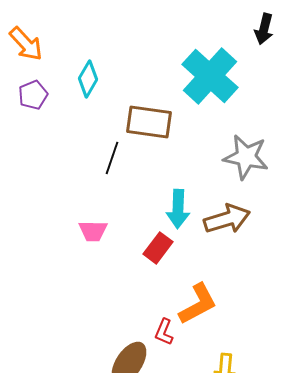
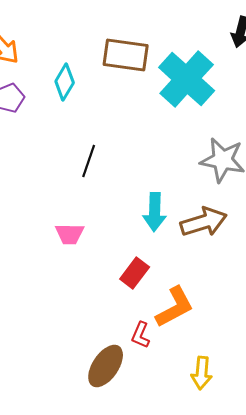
brown rectangle: (149, 122) -> (126, 55), moved
red rectangle: (158, 248) -> (135, 273), moved

